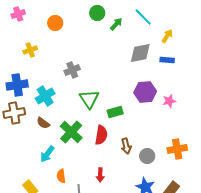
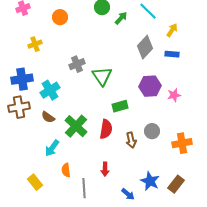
gray diamond: (140, 53) -> (145, 47), turned -35
green triangle: (89, 99) -> (102, 76), moved
gray circle: (147, 156) -> (152, 131), moved

